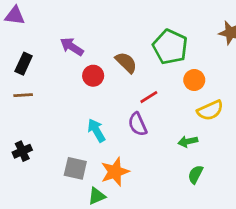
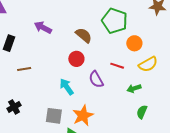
red circle: (93, 76) -> (76, 59), moved
brown line: (23, 95) -> (24, 69), moved
red line: (149, 97) -> (117, 66), moved, turned 56

